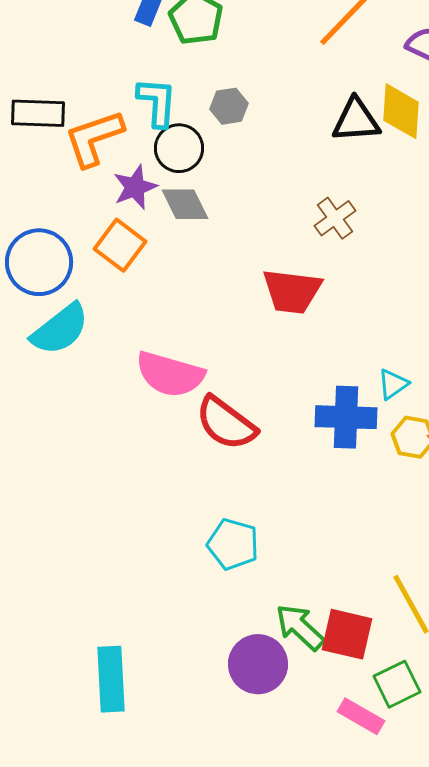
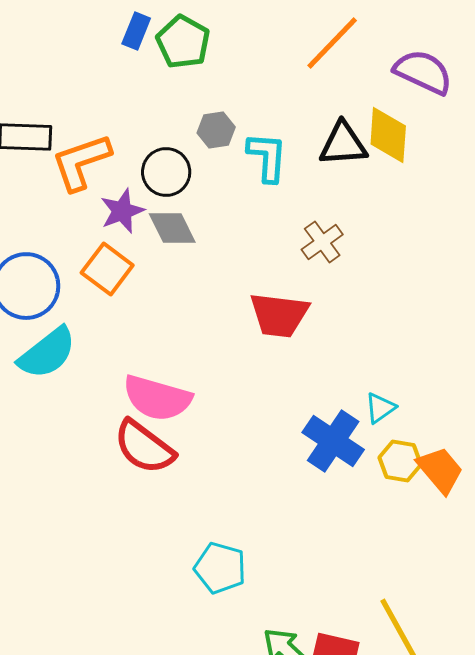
cyan L-shape: (157, 102) -> (267, 157), moved
blue cross: (346, 417) -> (333, 441), turned 32
red semicircle: (226, 423) -> (144, 447), moved

